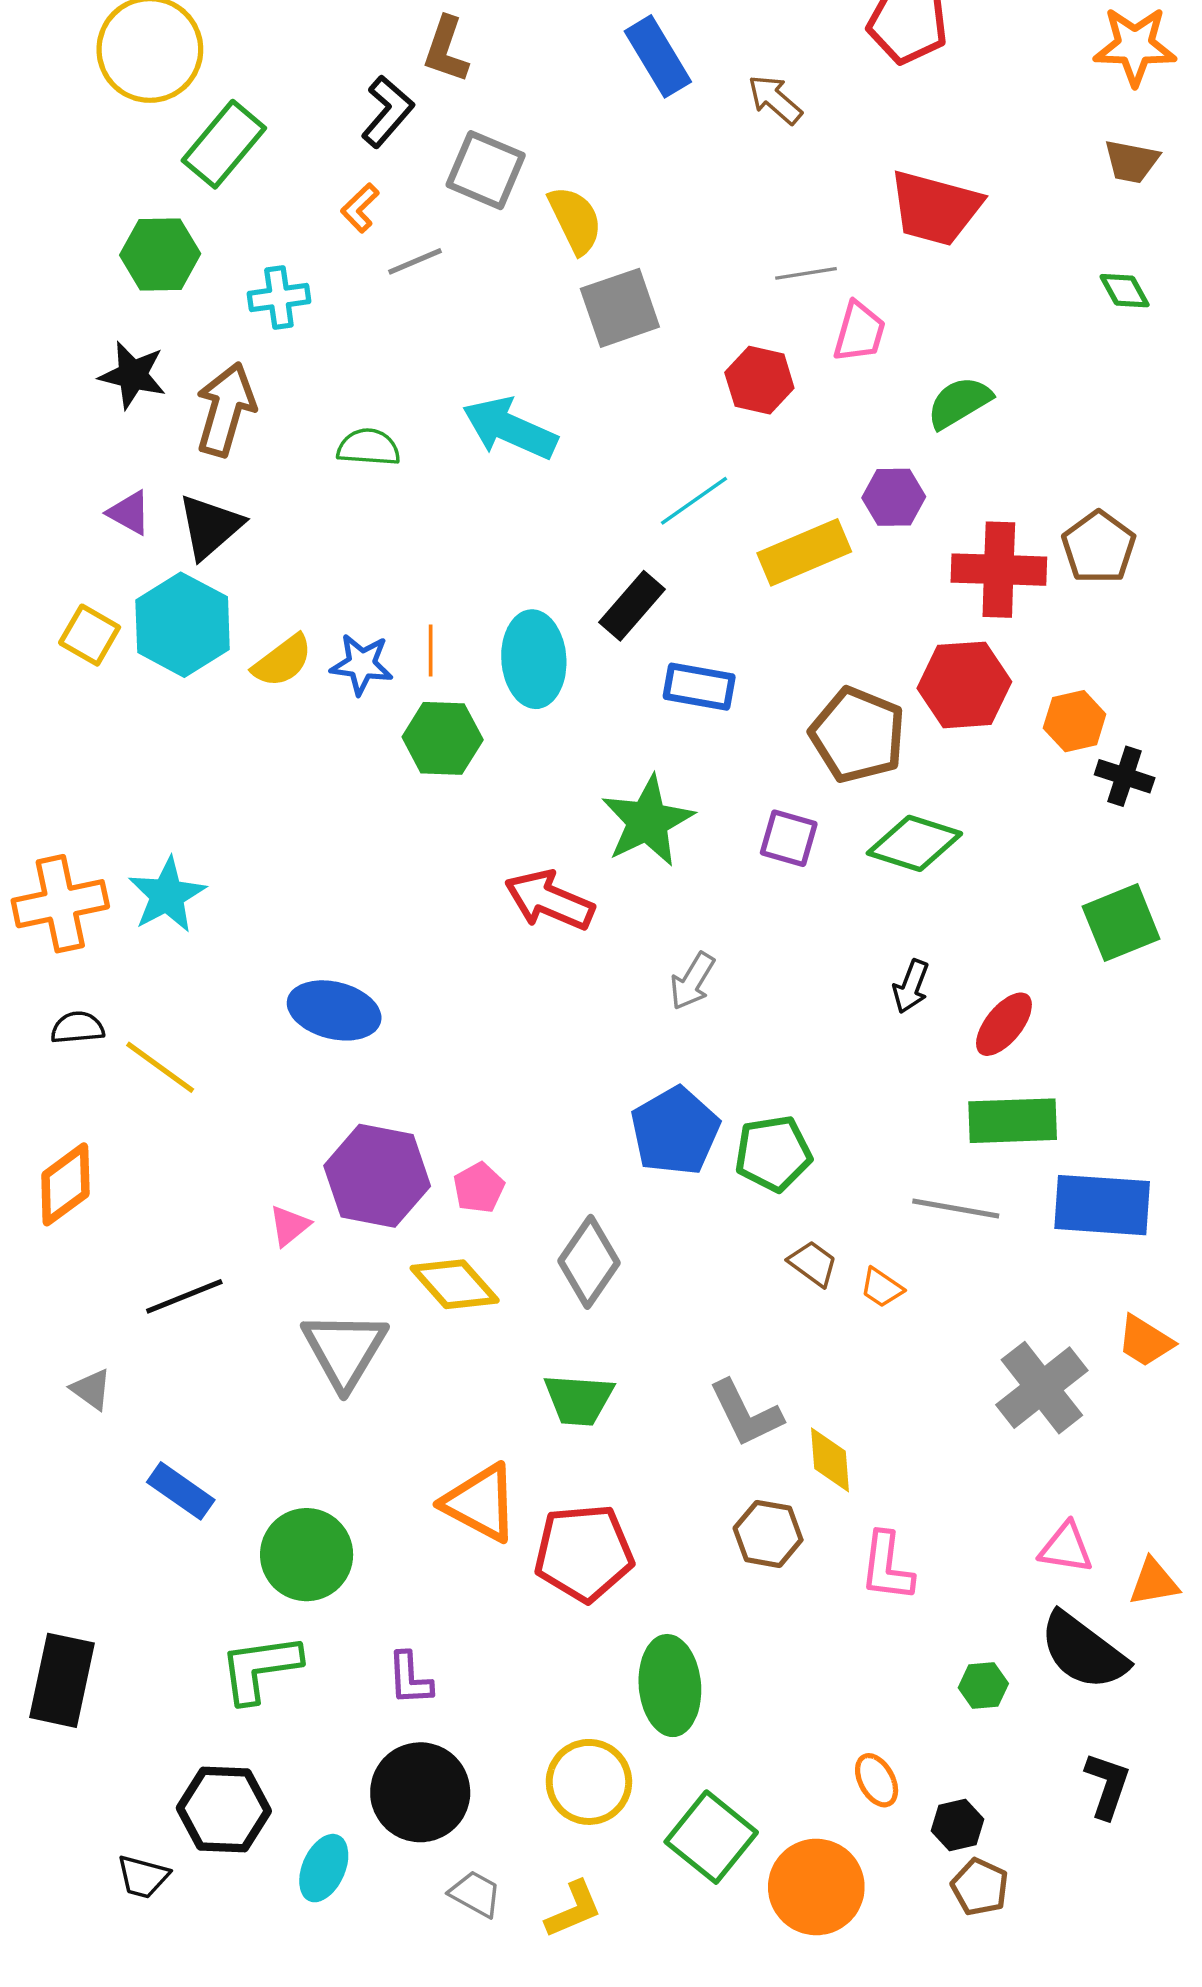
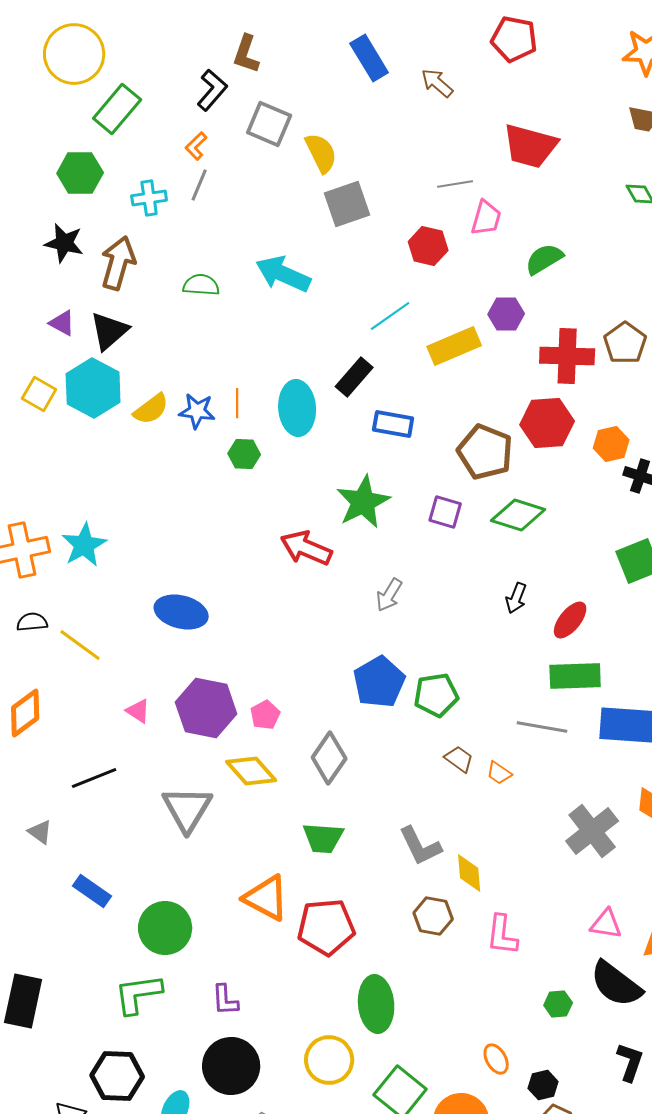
gray line: (415, 261) -> (199, 185), moved, turned -44
green hexagon: (443, 738) -> (244, 454), size x0.7
pink triangle: (289, 1226) -> (138, 711), moved, turned -48

